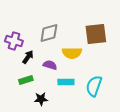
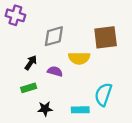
purple cross: (14, 41) -> (15, 15), moved
cyan rectangle: (66, 82) -> (80, 110), moved

